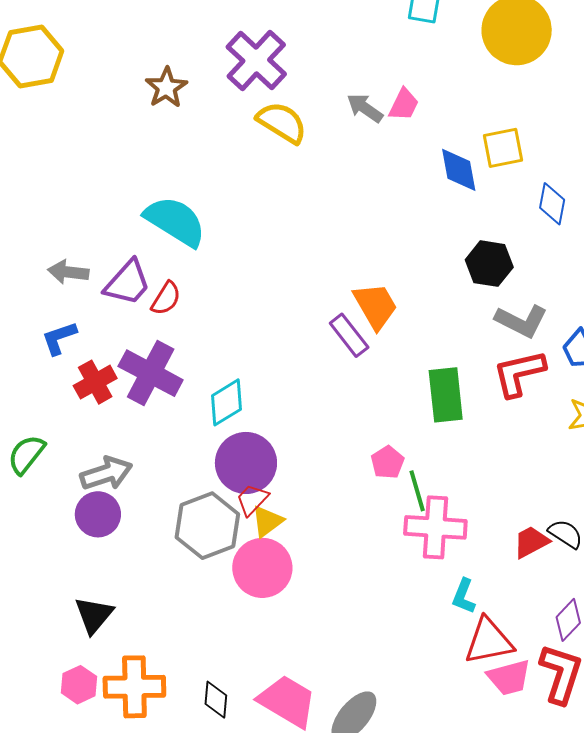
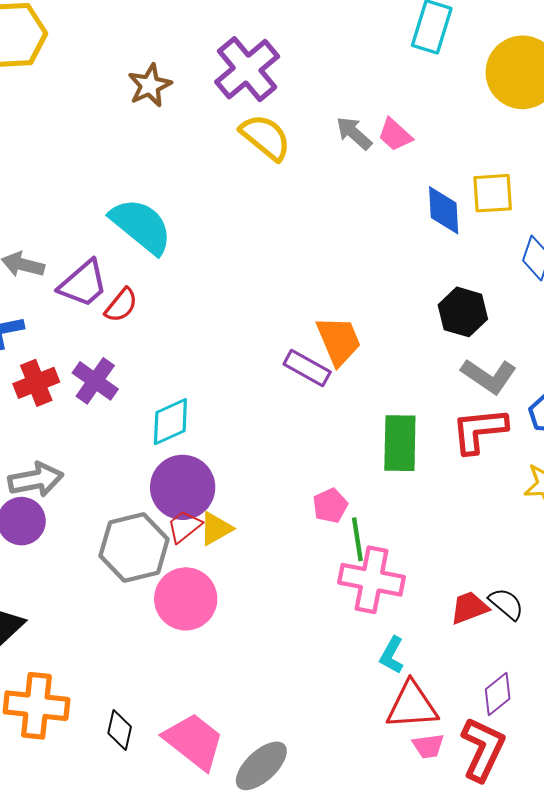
pink trapezoid: (404, 105) -> (395, 135), turned 99
purple rectangle: (349, 335) -> (307, 368), turned -30
purple cross: (151, 373) -> (95, 381), size x0.7
yellow triangle: (267, 521) -> (216, 529), moved
pink trapezoid: (509, 677) -> (428, 746), size x0.7

